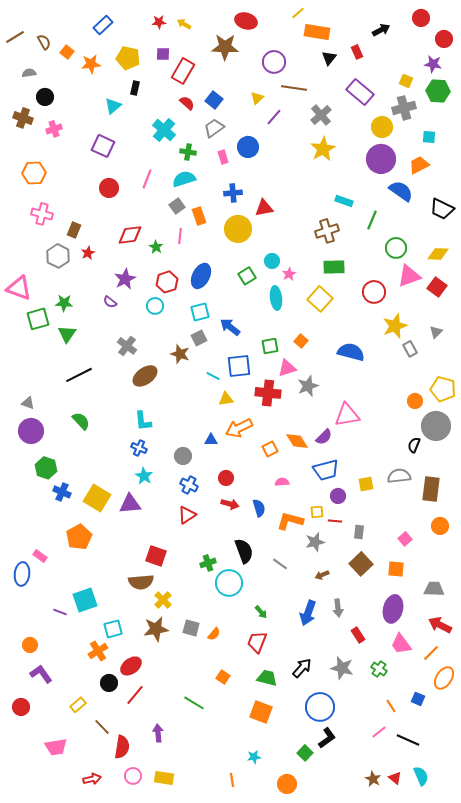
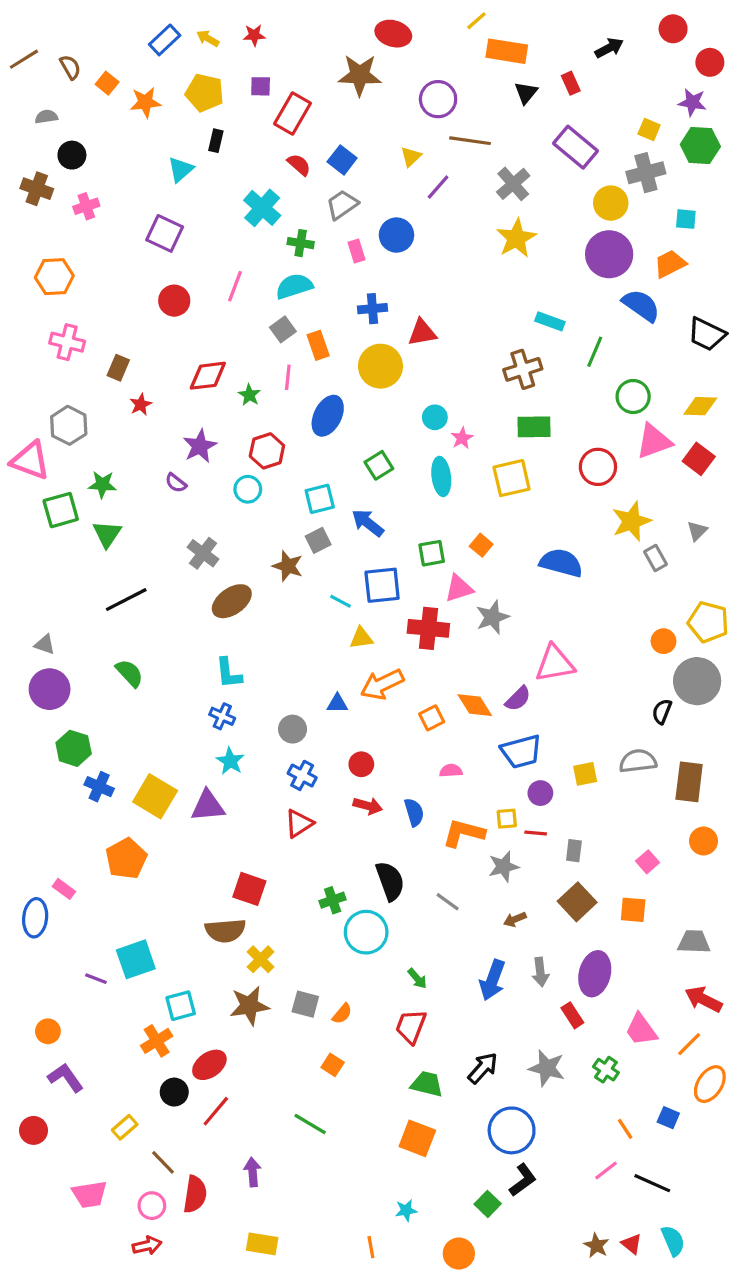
yellow arrow: (184, 24) -> (208, 38), moved
gray hexagon: (58, 256) -> (69, 425), moved
blue ellipse: (201, 276) -> (328, 416), moved
green square: (247, 276) -> (379, 465), moved
yellow square: (320, 299) -> (512, 478), turned 35
purple ellipse: (393, 609) -> (595, 974), moved
orange square: (223, 677) -> (333, 1065), moved
pink circle: (133, 776) -> (152, 1206), moved

